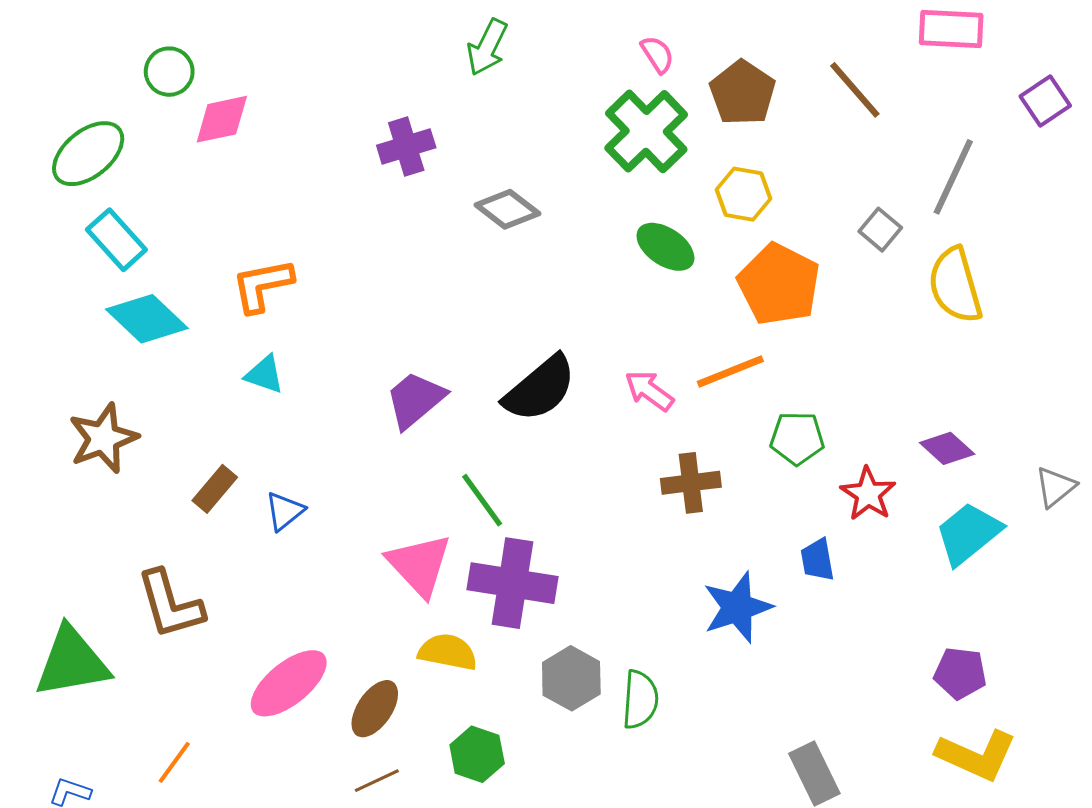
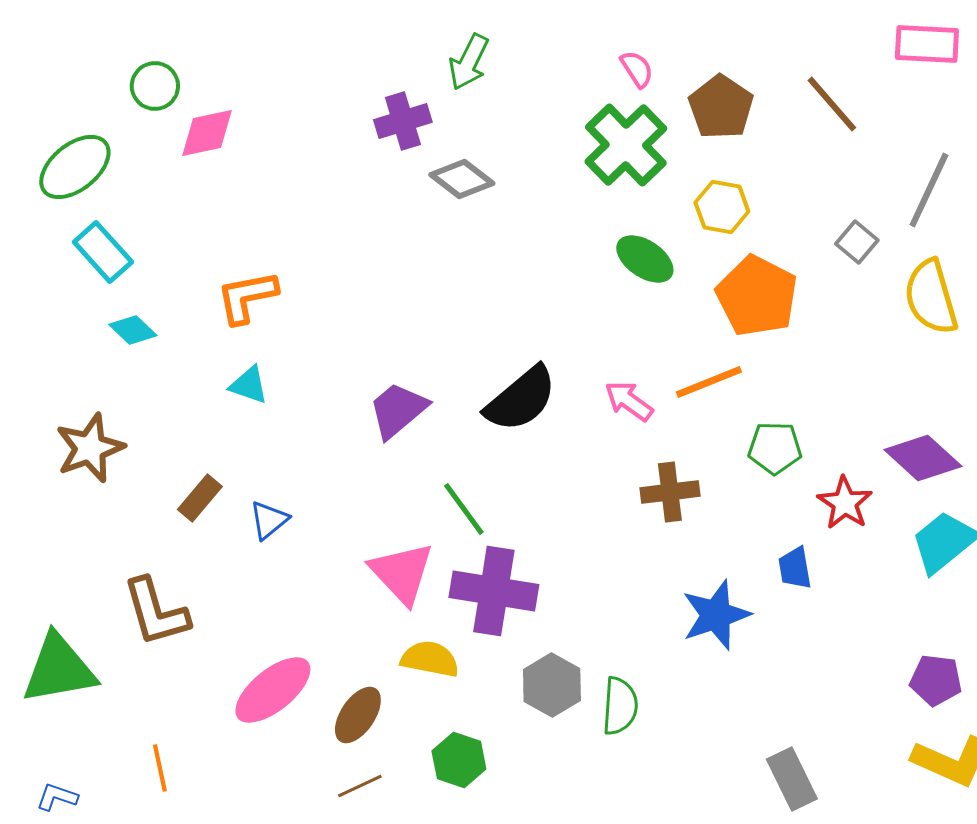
purple cross: (406, 147) -> (403, 121), moved
gray diamond: (507, 209) -> (462, 179), moved
cyan diamond: (147, 319) -> (133, 330), size x0.6
purple diamond: (947, 448) -> (923, 458), size x1.4
orange line: (174, 762) -> (160, 768), turned -48

